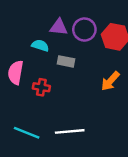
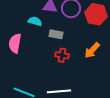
red cross: (41, 87) -> (62, 55), moved

